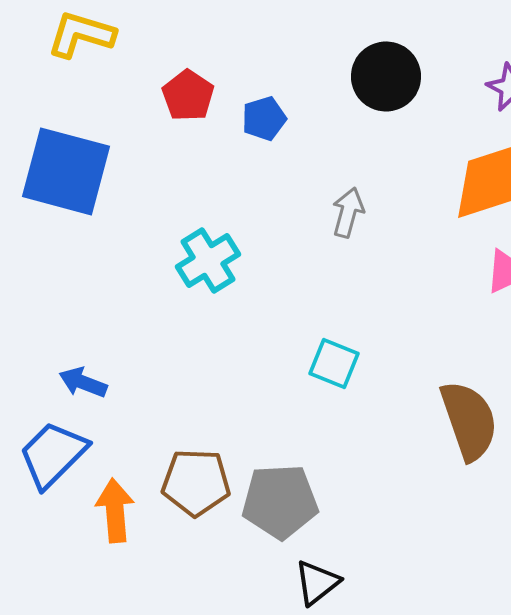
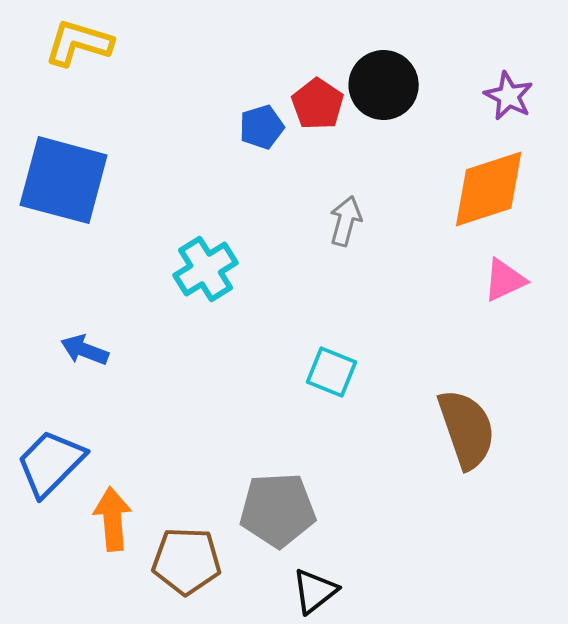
red pentagon: (188, 95) -> (318, 104), moved
blue arrow: (83, 382) -> (85, 350), moved
brown pentagon: (196, 482) -> (187, 561), moved

